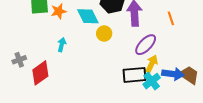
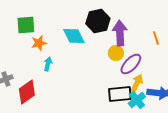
orange star: (59, 11) -> (39, 43), moved
yellow circle: (104, 34) -> (116, 53), moved

